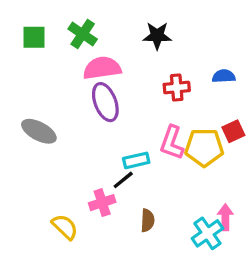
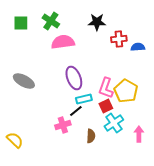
red cross: (177, 87) -> (119, 39), moved
purple ellipse: (105, 102) -> (74, 78), moved
red square: (233, 131) -> (106, 106), moved
yellow pentagon: (204, 147) -> (126, 91), turned 30
yellow semicircle: (65, 227) -> (15, 140), moved
cyan cross: (207, 233) -> (114, 123), moved

